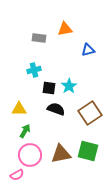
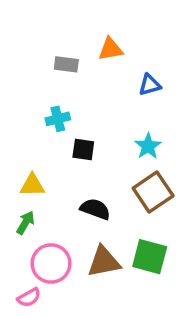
cyan star: (69, 86) -> (148, 146), moved
black semicircle: (56, 109) -> (95, 209), moved
green arrow: (25, 131) -> (25, 223), moved

